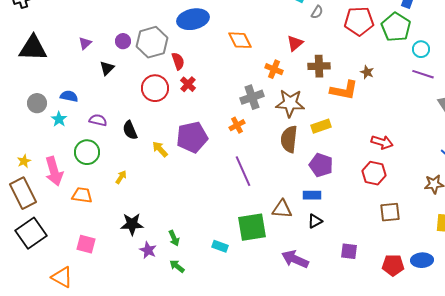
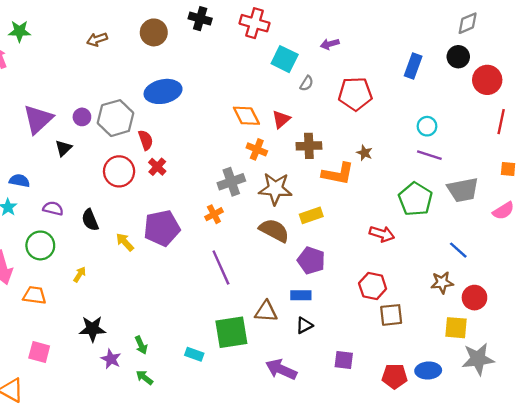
green pentagon: (396, 27) -> (415, 199), moved
orange diamond: (240, 40) -> (246, 116), moved
purple triangle: (85, 43) -> (38, 119), size x2.0
brown semicircle: (289, 139) -> (274, 230), turned 112
red hexagon: (374, 173) -> (373, 286), moved

